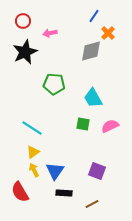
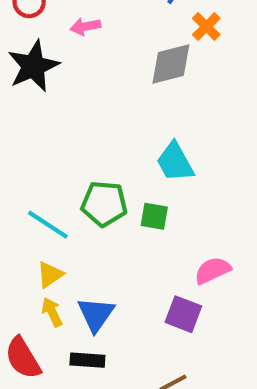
green pentagon: (54, 84) -> (104, 204), moved
pink semicircle: (110, 126) -> (213, 270), moved
black rectangle: (64, 193) -> (87, 360), moved

